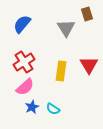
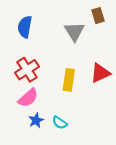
blue semicircle: (22, 24) -> (25, 27), turned -30
red triangle: (89, 65) -> (100, 73), turned 36

